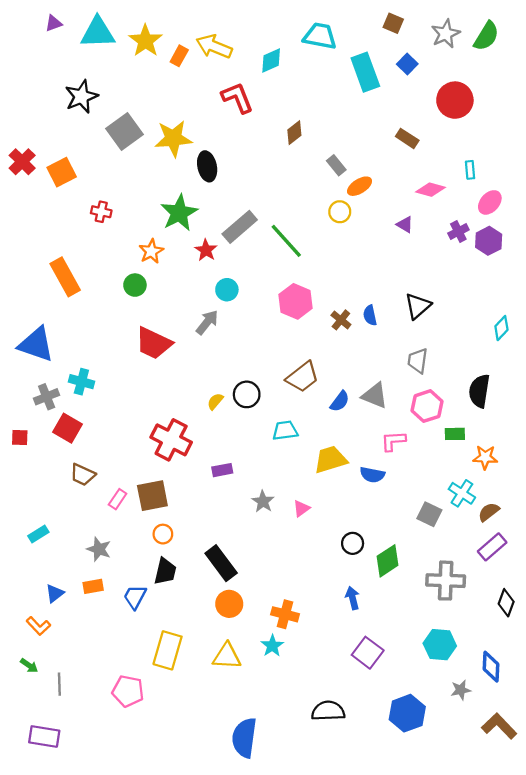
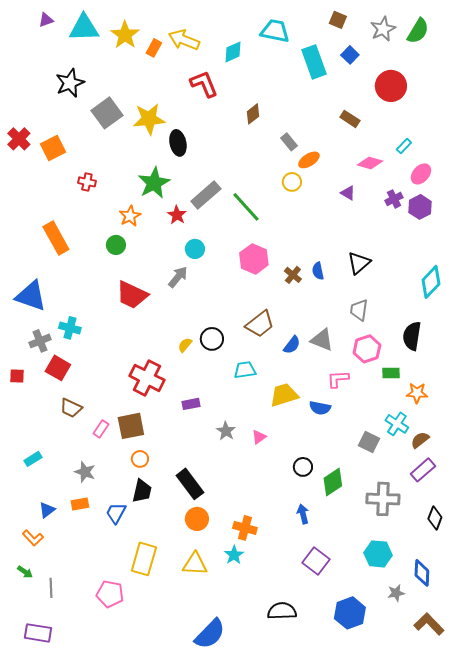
cyan rectangle: (470, 170) -> (404, 146), turned 49
cyan diamond: (501, 328) -> (431, 282), size x1.5
blue semicircle: (244, 738) -> (210, 634), turned -144

